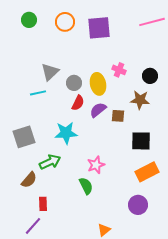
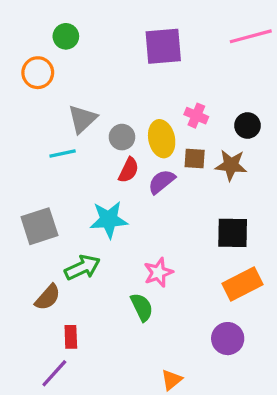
green circle: (29, 20) -> (66, 36), moved
orange circle: (65, 22) -> (38, 73), moved
brown square: (118, 116) -> (195, 159), moved

